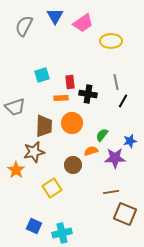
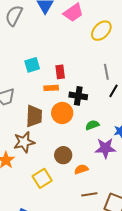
yellow ellipse: (111, 41) -> (101, 31), turned -45
black cross: (88, 94) -> (78, 96), moved
green semicircle: (102, 135) -> (92, 125), turned 32
orange semicircle: (91, 151) -> (81, 169), moved
brown line: (111, 192) -> (89, 194), moved

